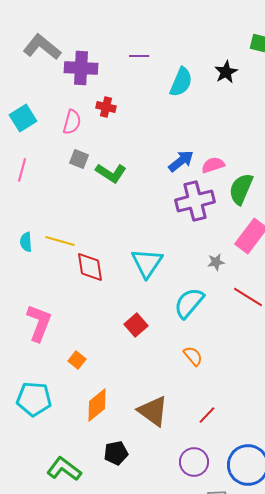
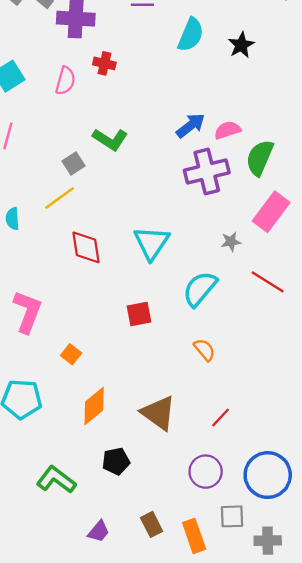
black star: (226, 72) -> (241, 45), moved
gray square: (79, 159) -> (73, 163), moved, turned 36
yellow line: (60, 241) -> (60, 198), moved, turned -52
red square: (136, 325) -> (139, 314), turned 30

